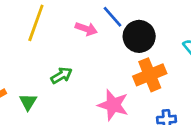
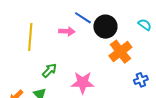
green arrow: (61, 75) -> (49, 70), moved
pink star: (113, 105) -> (83, 83), moved

